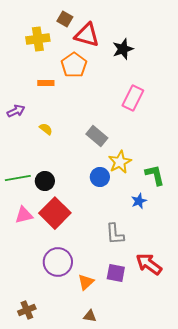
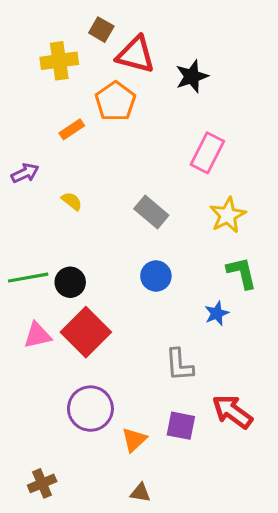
orange rectangle: (46, 83) -> (72, 129), turned -35
yellow star: (120, 162) -> (228, 215), moved

